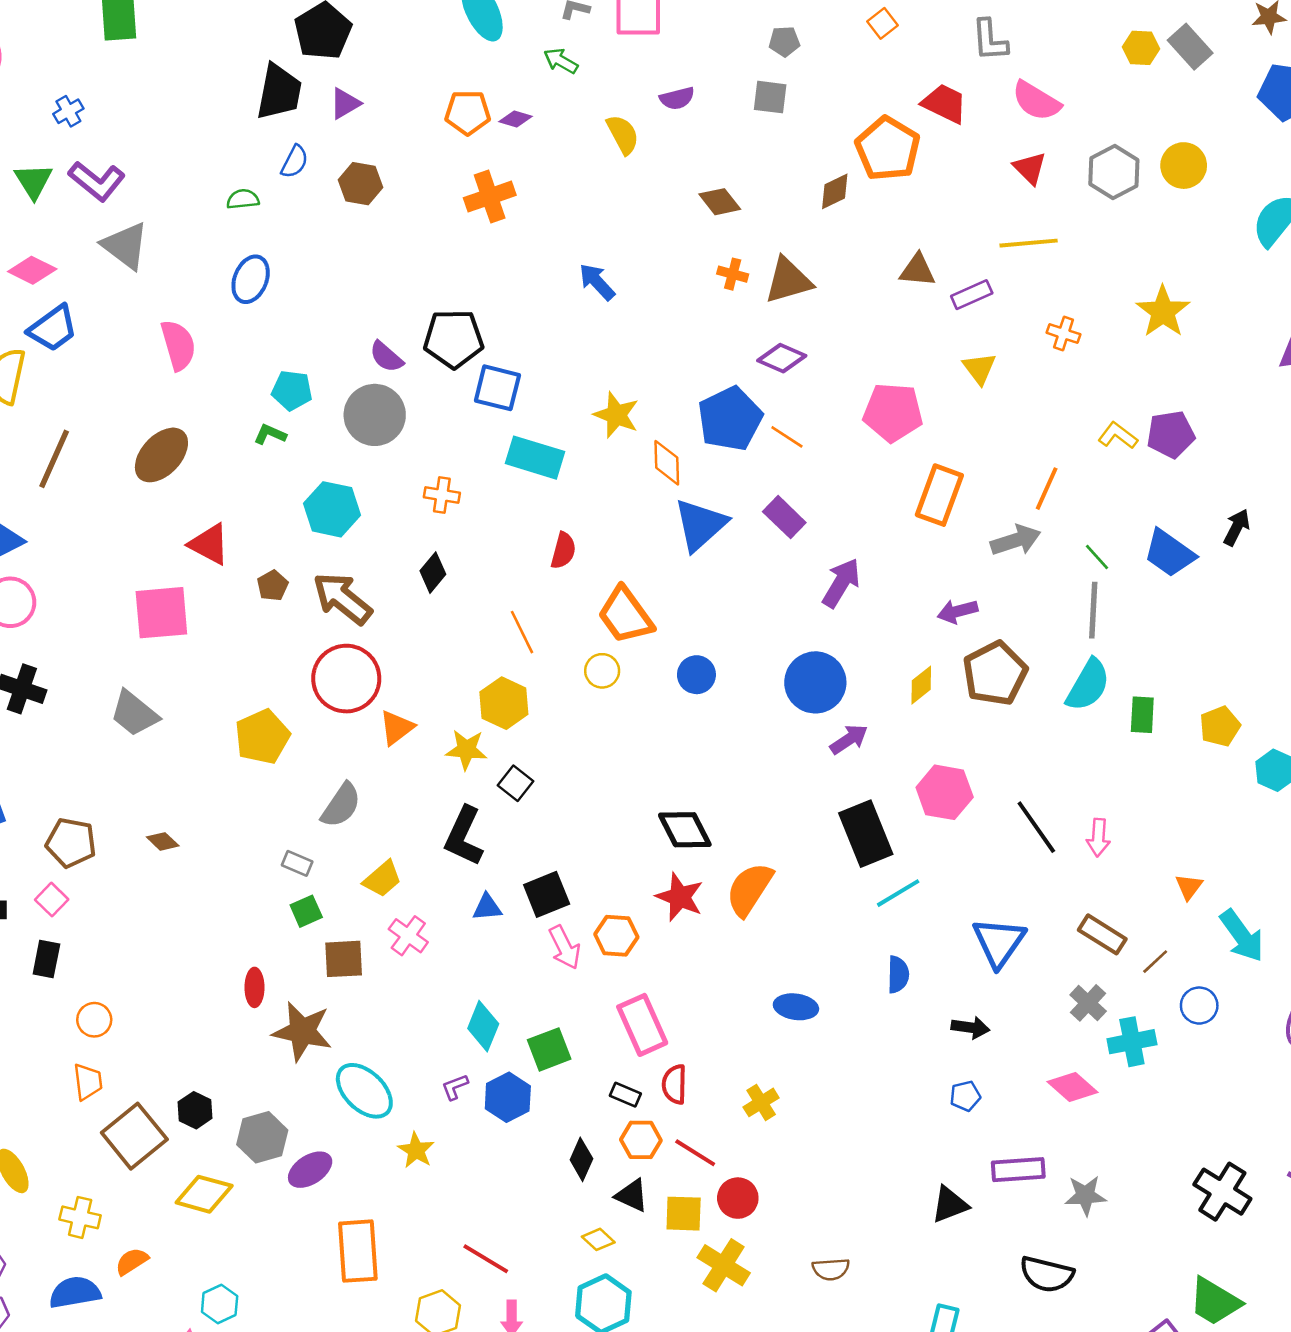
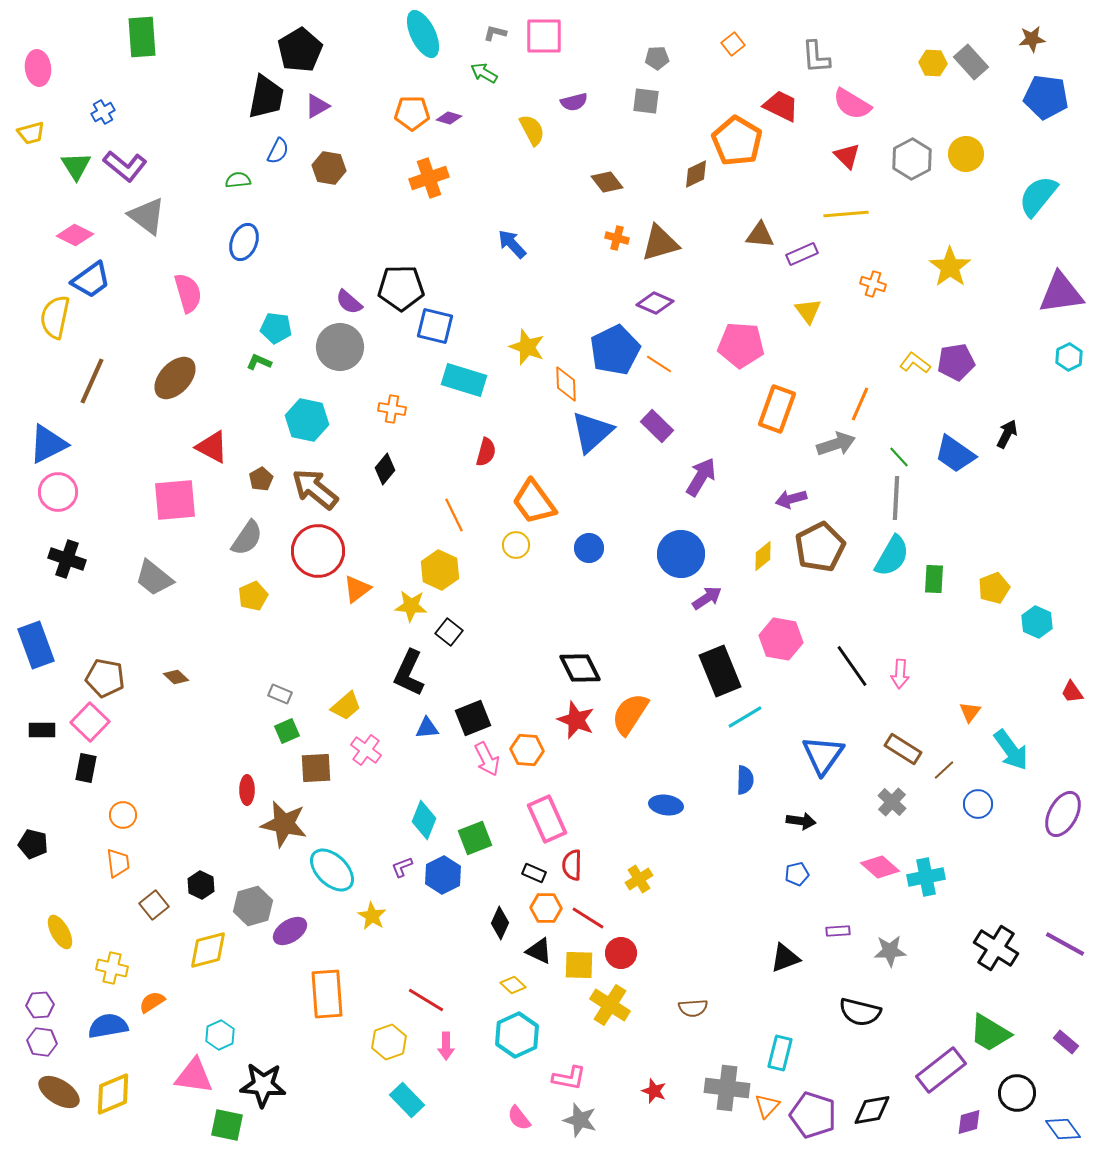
yellow pentagon: (262, 737) -> (253, 596), size x0.7
gray semicircle: (341, 805) -> (247, 538), moved
pink square: (52, 900) -> (90, 722), size x1.5
cyan cross: (1132, 1042) -> (926, 877), moved
brown square: (134, 1136) -> (154, 905), size x0.6
purple rectangle: (1018, 1170) -> (838, 931), size x0.6
yellow diamond: (204, 1194) -> (208, 950), turned -30

